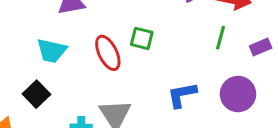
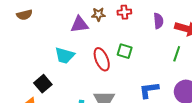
black square: (36, 94) -> (43, 84), moved

